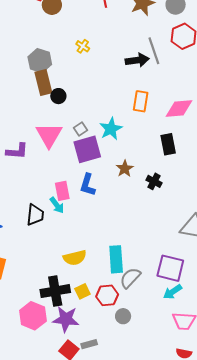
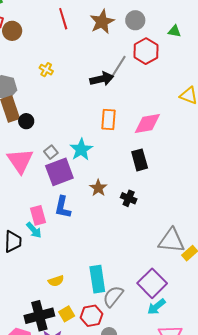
gray line: (154, 51) -> (118, 68), turned 56
yellow semicircle: (75, 258) -> (56, 281), size x0.7
purple square: (170, 268) -> (152, 283), turned 36

